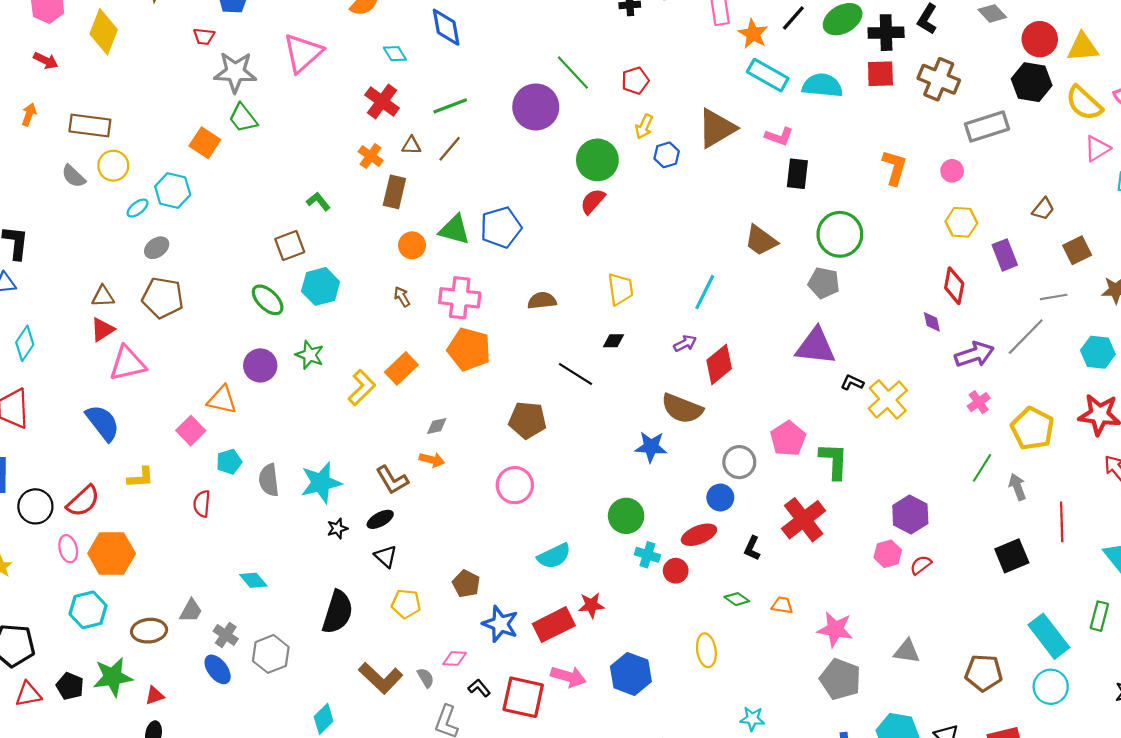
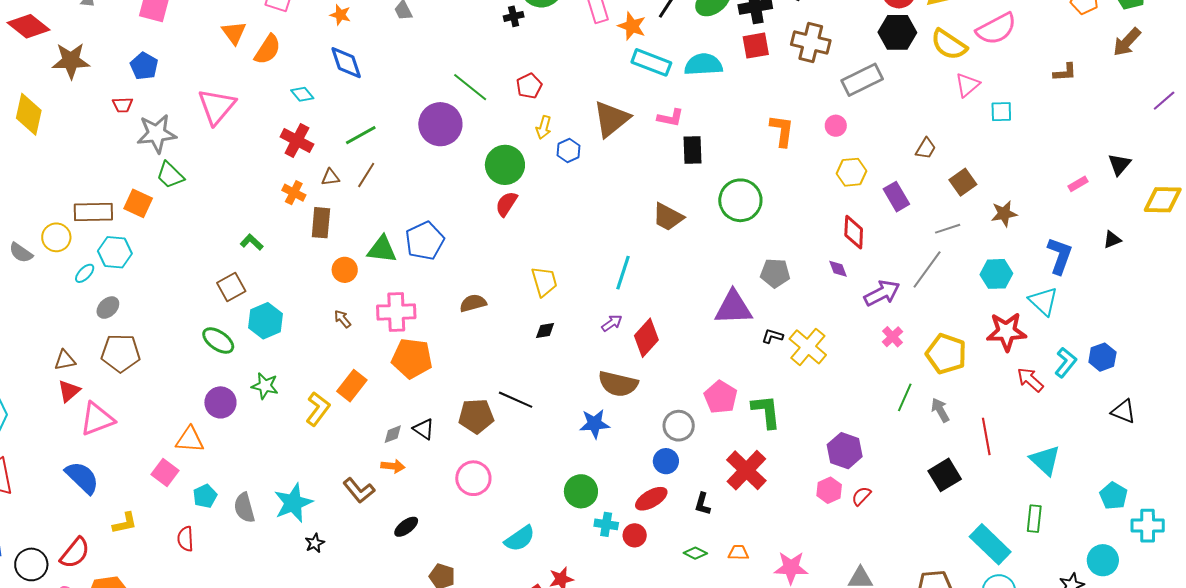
brown rectangle: (90, 126) -> (93, 212), moved
gray pentagon: (824, 283) -> (775, 273), moved
black line: (576, 374) -> (516, 400), moved
black ellipse: (380, 519) -> (406, 527), moved
black triangle: (386, 556) -> (424, 429), moved

